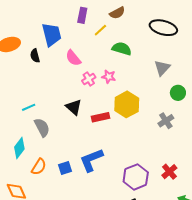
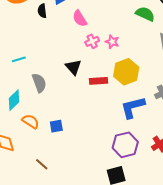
green semicircle: (122, 49) -> (145, 14), moved
cyan line: (29, 107) -> (19, 59), moved
blue L-shape: (91, 160) -> (133, 107), moved
orange semicircle: (39, 167) -> (31, 121), turned -96

